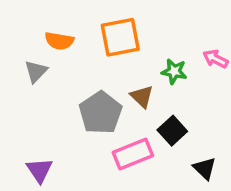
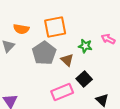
gray pentagon: (101, 113) -> (44, 53), moved

